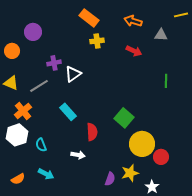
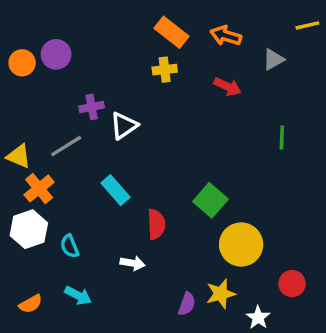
orange rectangle: (89, 18) -> (171, 32), moved
gray triangle: (161, 35) -> (273, 59), turned -32
orange circle: (12, 51) -> (22, 63), moved
yellow triangle: (11, 83) -> (19, 156), moved
red circle: (161, 157) -> (292, 284), moved

